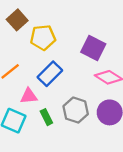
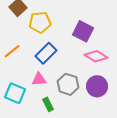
pink triangle: (29, 96) -> (39, 79), moved
green rectangle: (46, 117) -> (48, 104), moved

